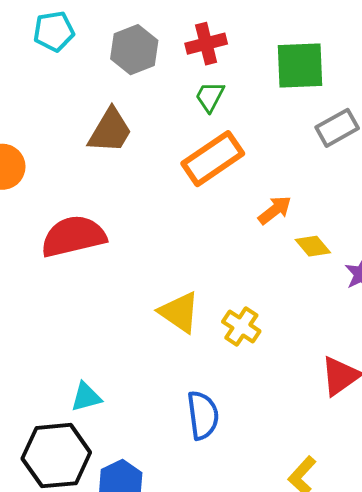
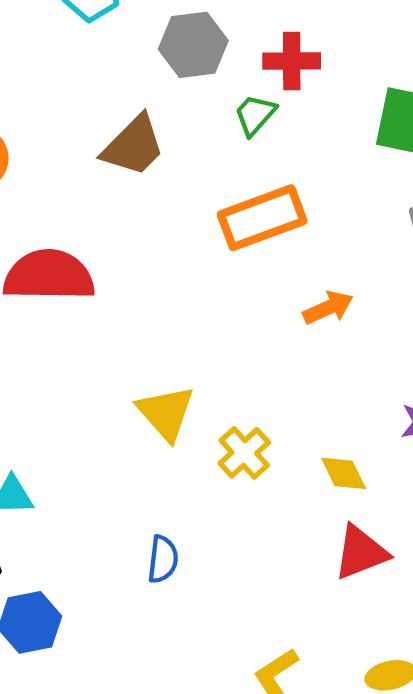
green trapezoid: (210, 97) -> (255, 115), moved
yellow diamond: (313, 246) -> (344, 473), moved
blue semicircle: (203, 415) -> (163, 559), size x0.7

